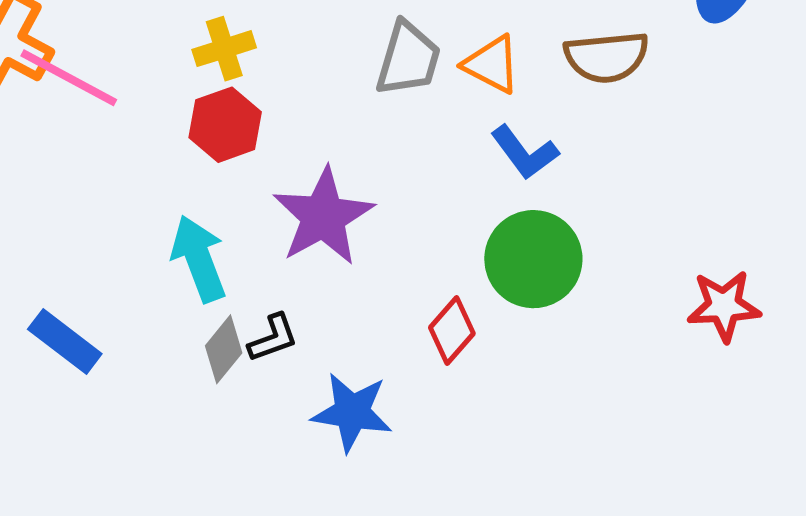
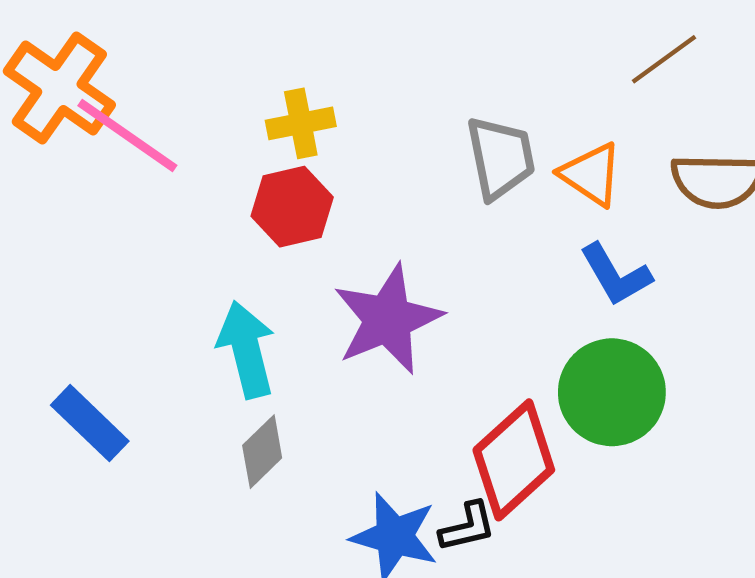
gray trapezoid: (408, 59) -> (500, 158), turned -34
red diamond: (452, 330) -> (514, 460), size x1.6
black L-shape: (273, 338) -> (467, 527), moved

